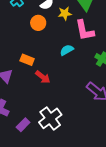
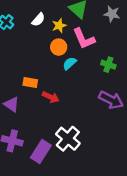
orange circle: (38, 23) -> (59, 47), moved
purple rectangle: (23, 125) -> (41, 151), size x1.5

